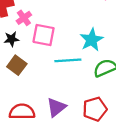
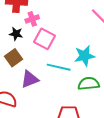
purple triangle: (56, 107) -> (30, 79), moved

